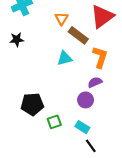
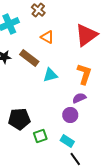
orange triangle: (62, 19) -> (47, 37), turned -32
brown rectangle: (78, 35) -> (29, 58), moved

